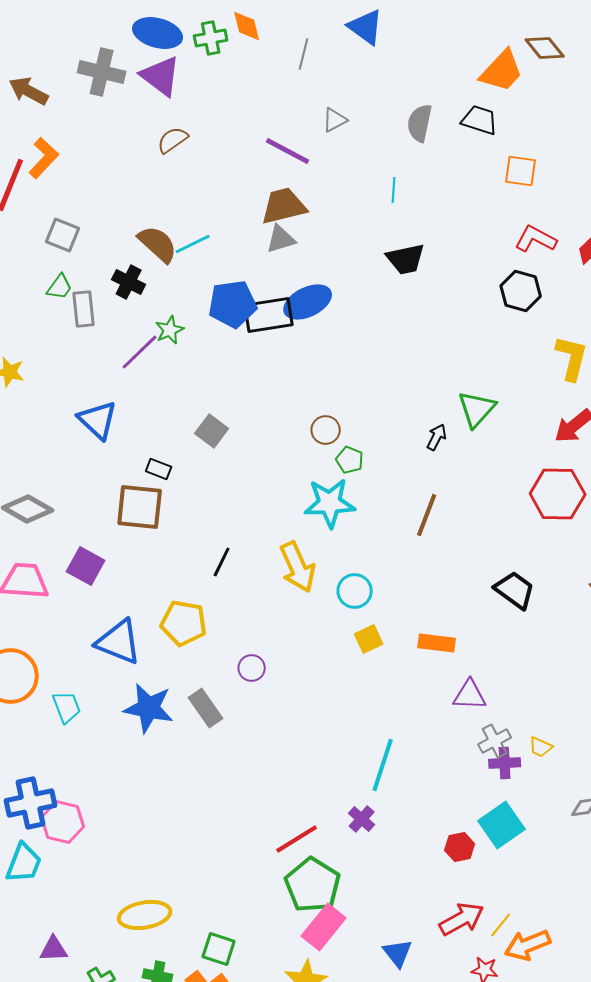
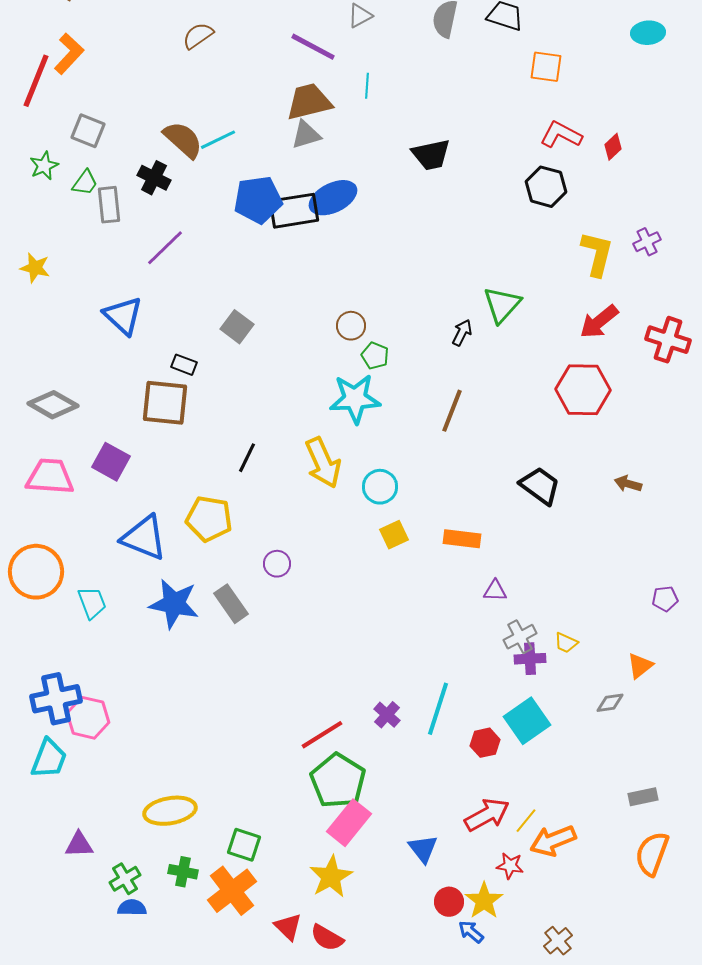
cyan line: (394, 190) -> (367, 86), moved
green star: (170, 330) -> (44, 166), moved
purple triangle: (470, 695) -> (495, 591), size x0.7
cyan line: (383, 765) -> (438, 709), moved

